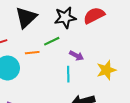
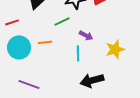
orange line: (32, 53) -> (45, 42), moved

